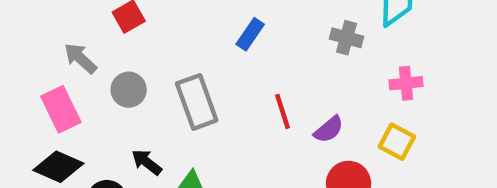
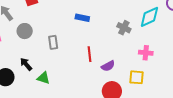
blue rectangle: (250, 34) -> (82, 18), turned 56
gray rectangle: (197, 102) -> (53, 42), size x0.6
yellow square: (397, 142) -> (137, 77), turned -35

